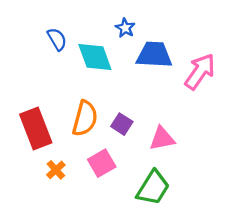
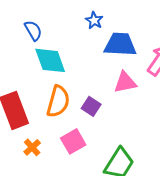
cyan diamond: (95, 57) -> (50, 60), moved
pink triangle: (162, 139) -> (125, 82), moved

